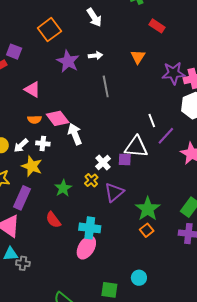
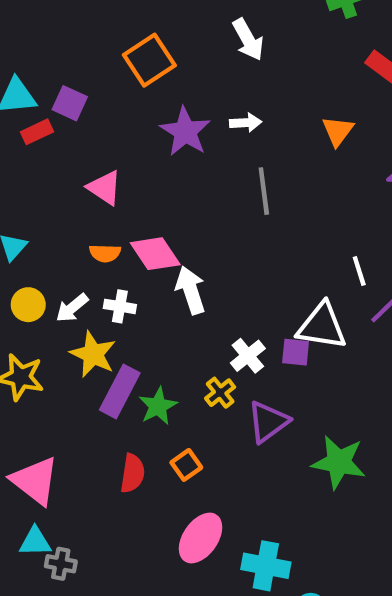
purple rectangle: (22, 198) -> (120, 391), moved
green star: (148, 209) -> (339, 462), turned -30
red semicircle: (53, 220) -> (132, 473), turned -138
cyan cross: (90, 228) -> (266, 566), moved
orange square: (147, 230) -> (186, 465), moved

